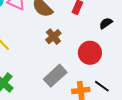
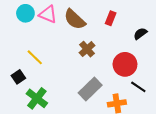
black line: (102, 86) -> (138, 87), moved

